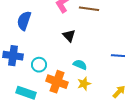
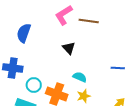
cyan circle: (39, 65) -> (34, 85), moved

